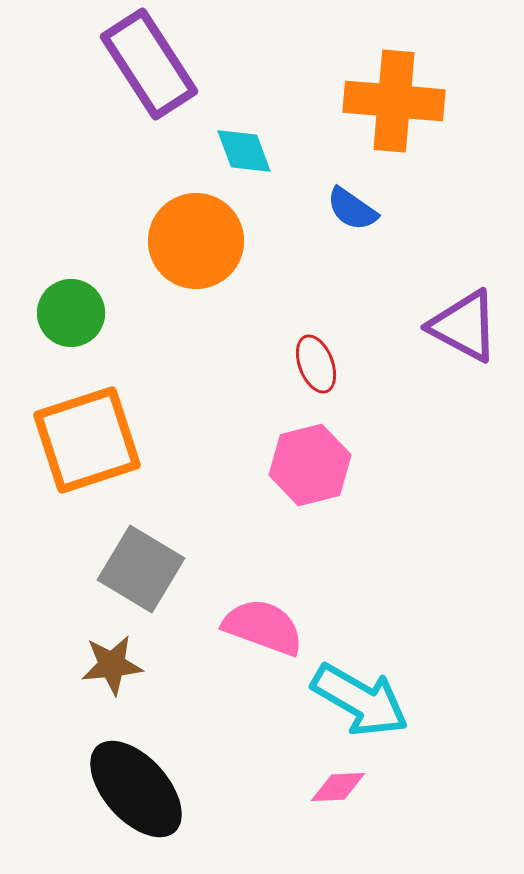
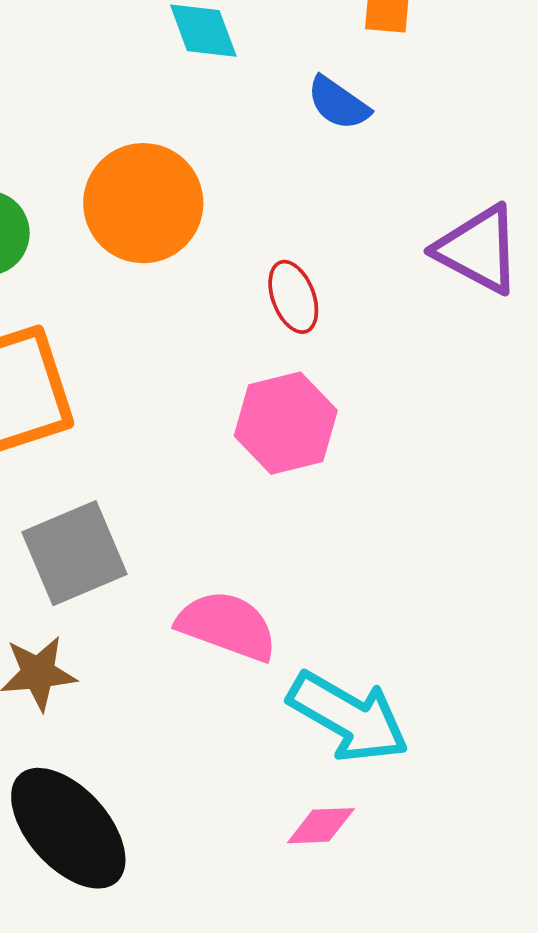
orange circle: (196, 241) -> (143, 203), moved
gray square: (141, 569) -> (75, 553), turned 36

